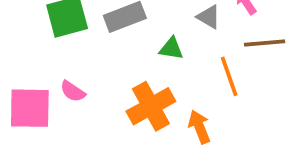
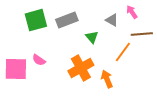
green triangle: (171, 49) -> (92, 37), turned 40
orange line: (229, 76) -> (123, 52), turned 55

